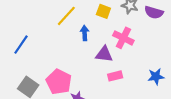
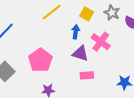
blue arrow: (85, 33) -> (76, 32), moved
pink pentagon: (59, 82) -> (40, 60), moved

